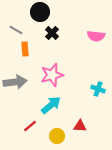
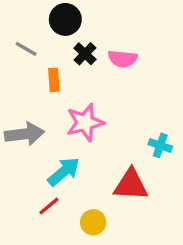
pink semicircle: (96, 36) -> (123, 59), moved
orange rectangle: (25, 49) -> (54, 80), moved
cyan arrow: (51, 105) -> (64, 172), moved
red triangle: (80, 126) -> (131, 185), moved, size x1.6

